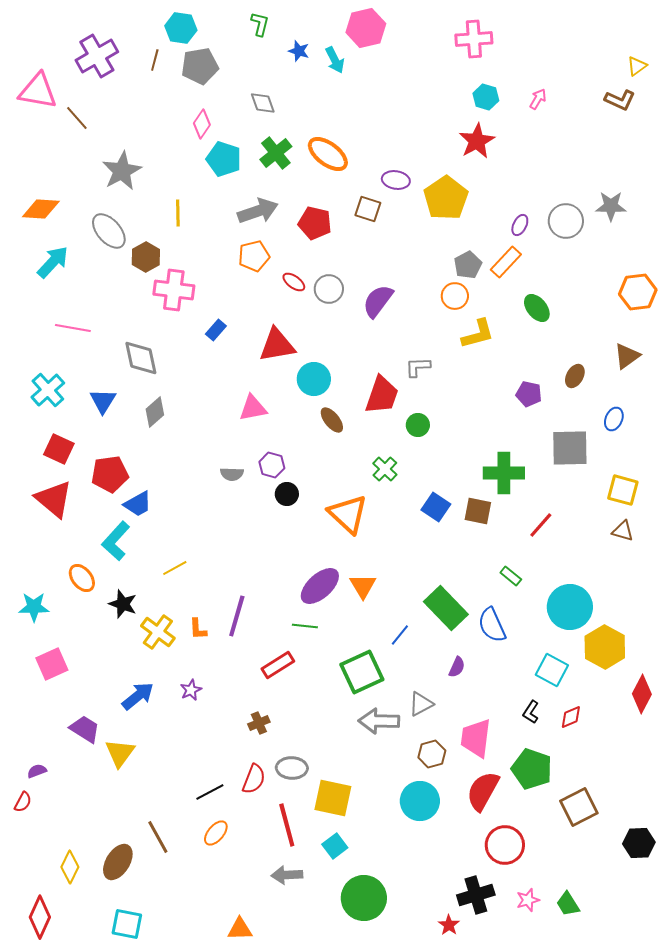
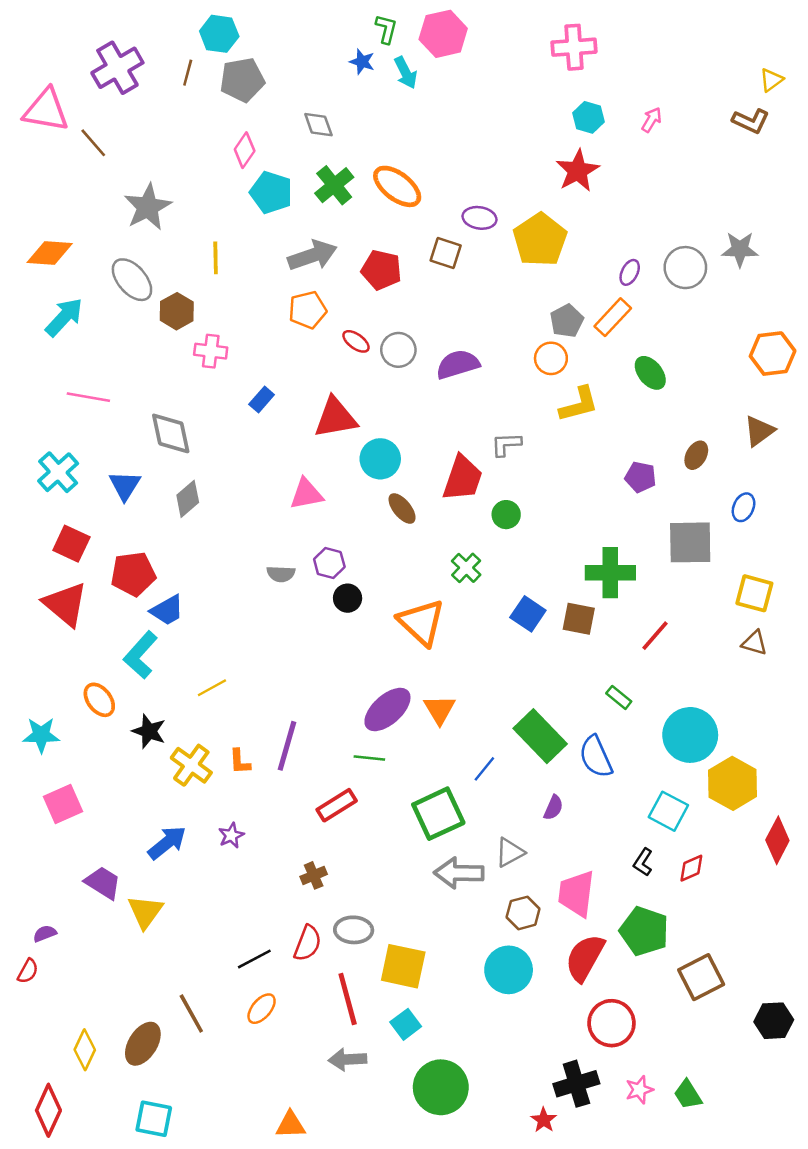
green L-shape: (260, 24) -> (386, 29), moved
pink cross: (174, 290) -> (211, 351), size x0.7
purple semicircle: (378, 301) -> (458, 364), turned 36

